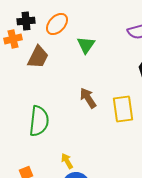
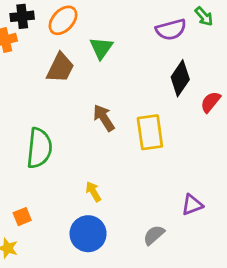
brown trapezoid: (38, 57) -> (60, 68), moved
yellow arrow: (67, 161) -> (93, 192), moved

